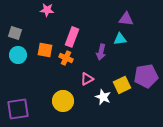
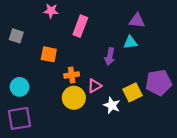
pink rectangle: (72, 37) -> (80, 26), moved
cyan circle: (18, 55) -> (20, 87), moved
orange cross: (66, 58) -> (72, 75), moved, turned -32
yellow circle: (63, 101) -> (74, 98), moved

